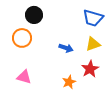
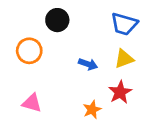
black circle: (34, 15) -> (57, 20), moved

